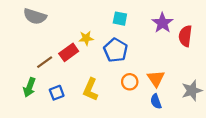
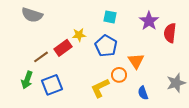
orange triangle: (156, 79) -> (136, 61), moved
yellow L-shape: (90, 89) -> (100, 88), moved, turned 40
blue square: (57, 93) -> (52, 85), size x1.5

